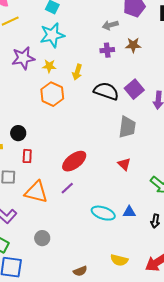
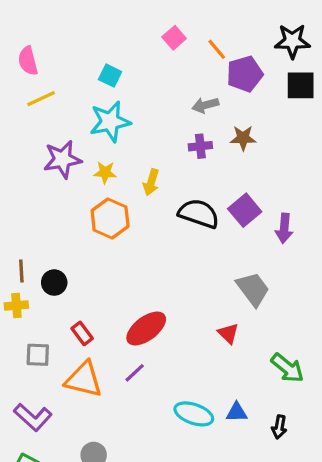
gray trapezoid: (127, 127) -> (253, 289), moved, turned -45
red rectangle: (27, 156) -> (82, 333), moved, turned -40

